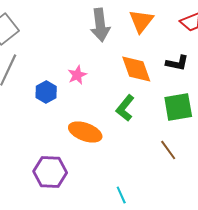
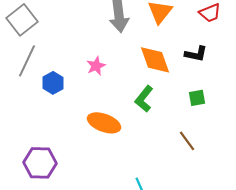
blue hexagon: (46, 92) -> (53, 83), moved
green square: (178, 107) -> (197, 98), size x0.6
purple hexagon: (50, 172) -> (40, 163), moved

